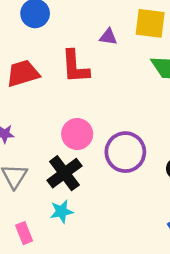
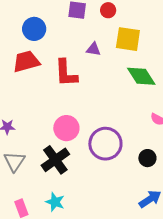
red trapezoid: (23, 73) -> (26, 61), moved
cyan star: (62, 211) -> (55, 202), moved, turned 30

